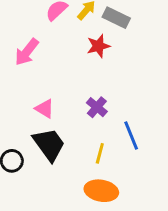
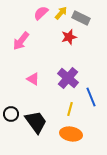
purple cross: (97, 107) -> (68, 78), size x1.5
black trapezoid: (49, 144) -> (36, 122), moved

